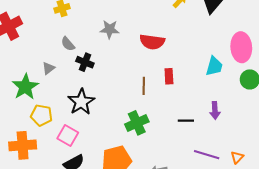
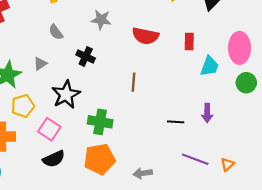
black cross: (85, 62) -> (86, 56), moved
gray triangle: (48, 68) -> (40, 64), moved
red rectangle: (169, 76) -> (189, 42), moved
yellow pentagon: (41, 115) -> (23, 106), turned -30
green cross: (137, 123) -> (100, 122), moved, turned 30

